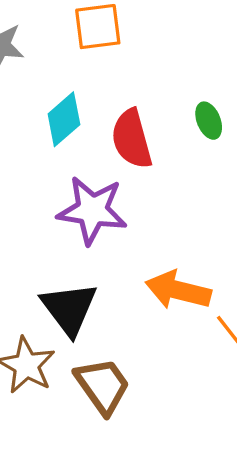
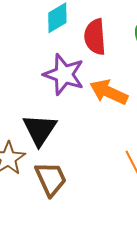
orange arrow: (178, 290) -> (109, 92), moved

